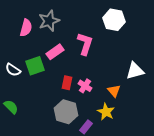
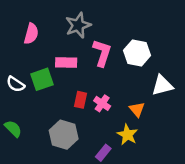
white hexagon: (114, 20) -> (137, 53), moved
gray star: (49, 21) -> (78, 25), moved
pink rectangle: (55, 52) -> (66, 63), turned 36
gray hexagon: (66, 112) -> (64, 135), moved

